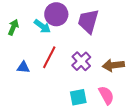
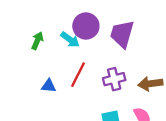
purple cross: (81, 61) -> (114, 79), turned 30

